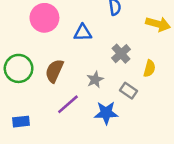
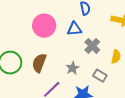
pink circle: (44, 18) -> (44, 26), moved
blue triangle: (83, 33) -> (74, 29), moved

